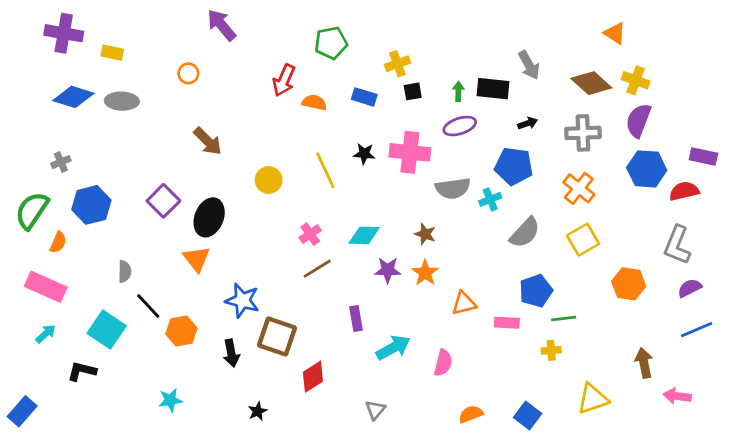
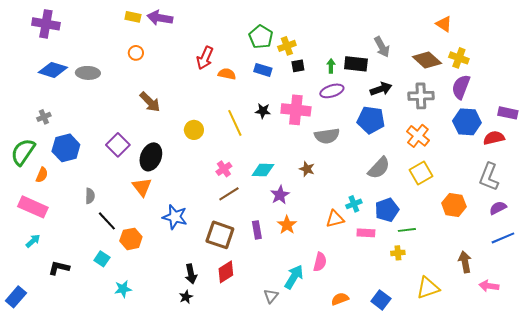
purple arrow: (222, 25) -> (160, 18), turned -40
green pentagon: (331, 43) -> (261, 37), moved, turned -30
yellow rectangle: (112, 53) -> (133, 17), moved
black arrow: (528, 123) -> (381, 89), size x1.5
cyan cross: (490, 199) -> (354, 204), moved
purple star: (388, 270) -> (280, 195), turned -30
orange star: (425, 273) -> (287, 225), moved
cyan square: (107, 330) -> (102, 259), moved, size x0.6
brown square: (277, 337) -> (220, 235), moved
cyan arrow: (393, 348) -> (294, 277), moved, turned -30
black arrow: (231, 353) -> (191, 274), moved

